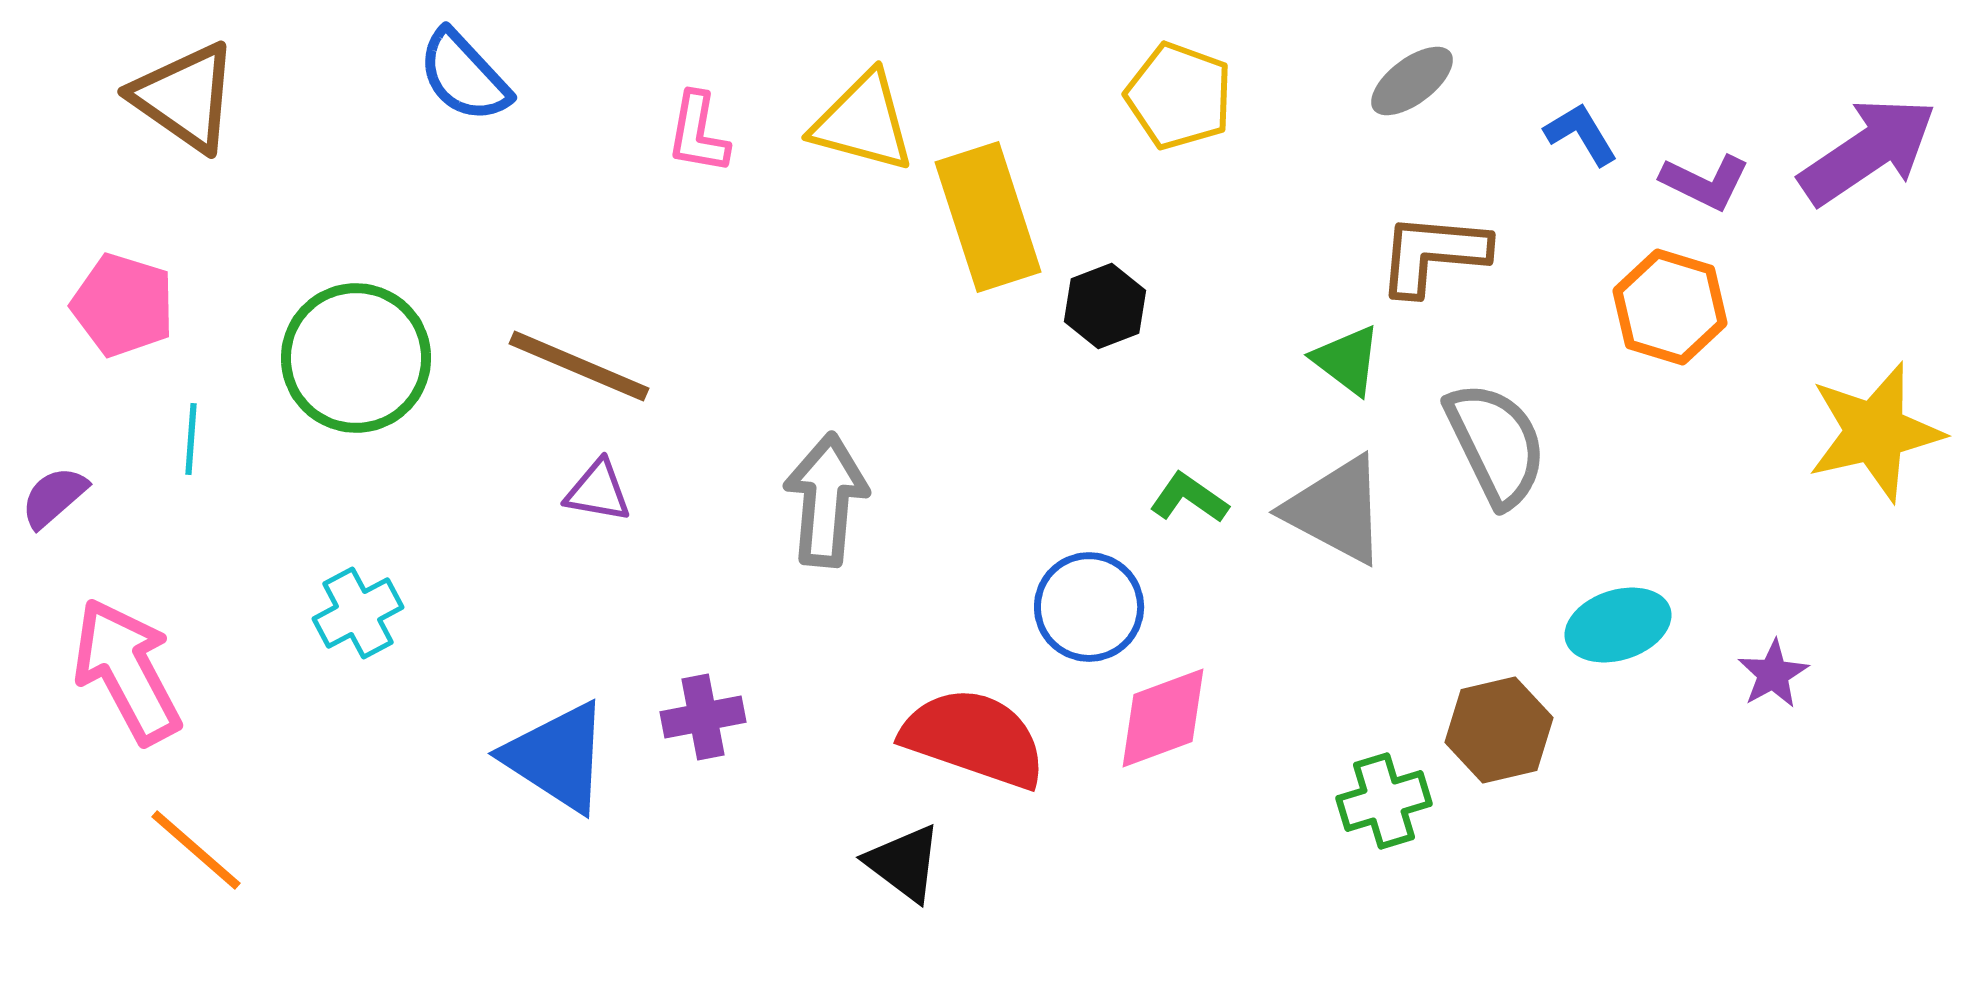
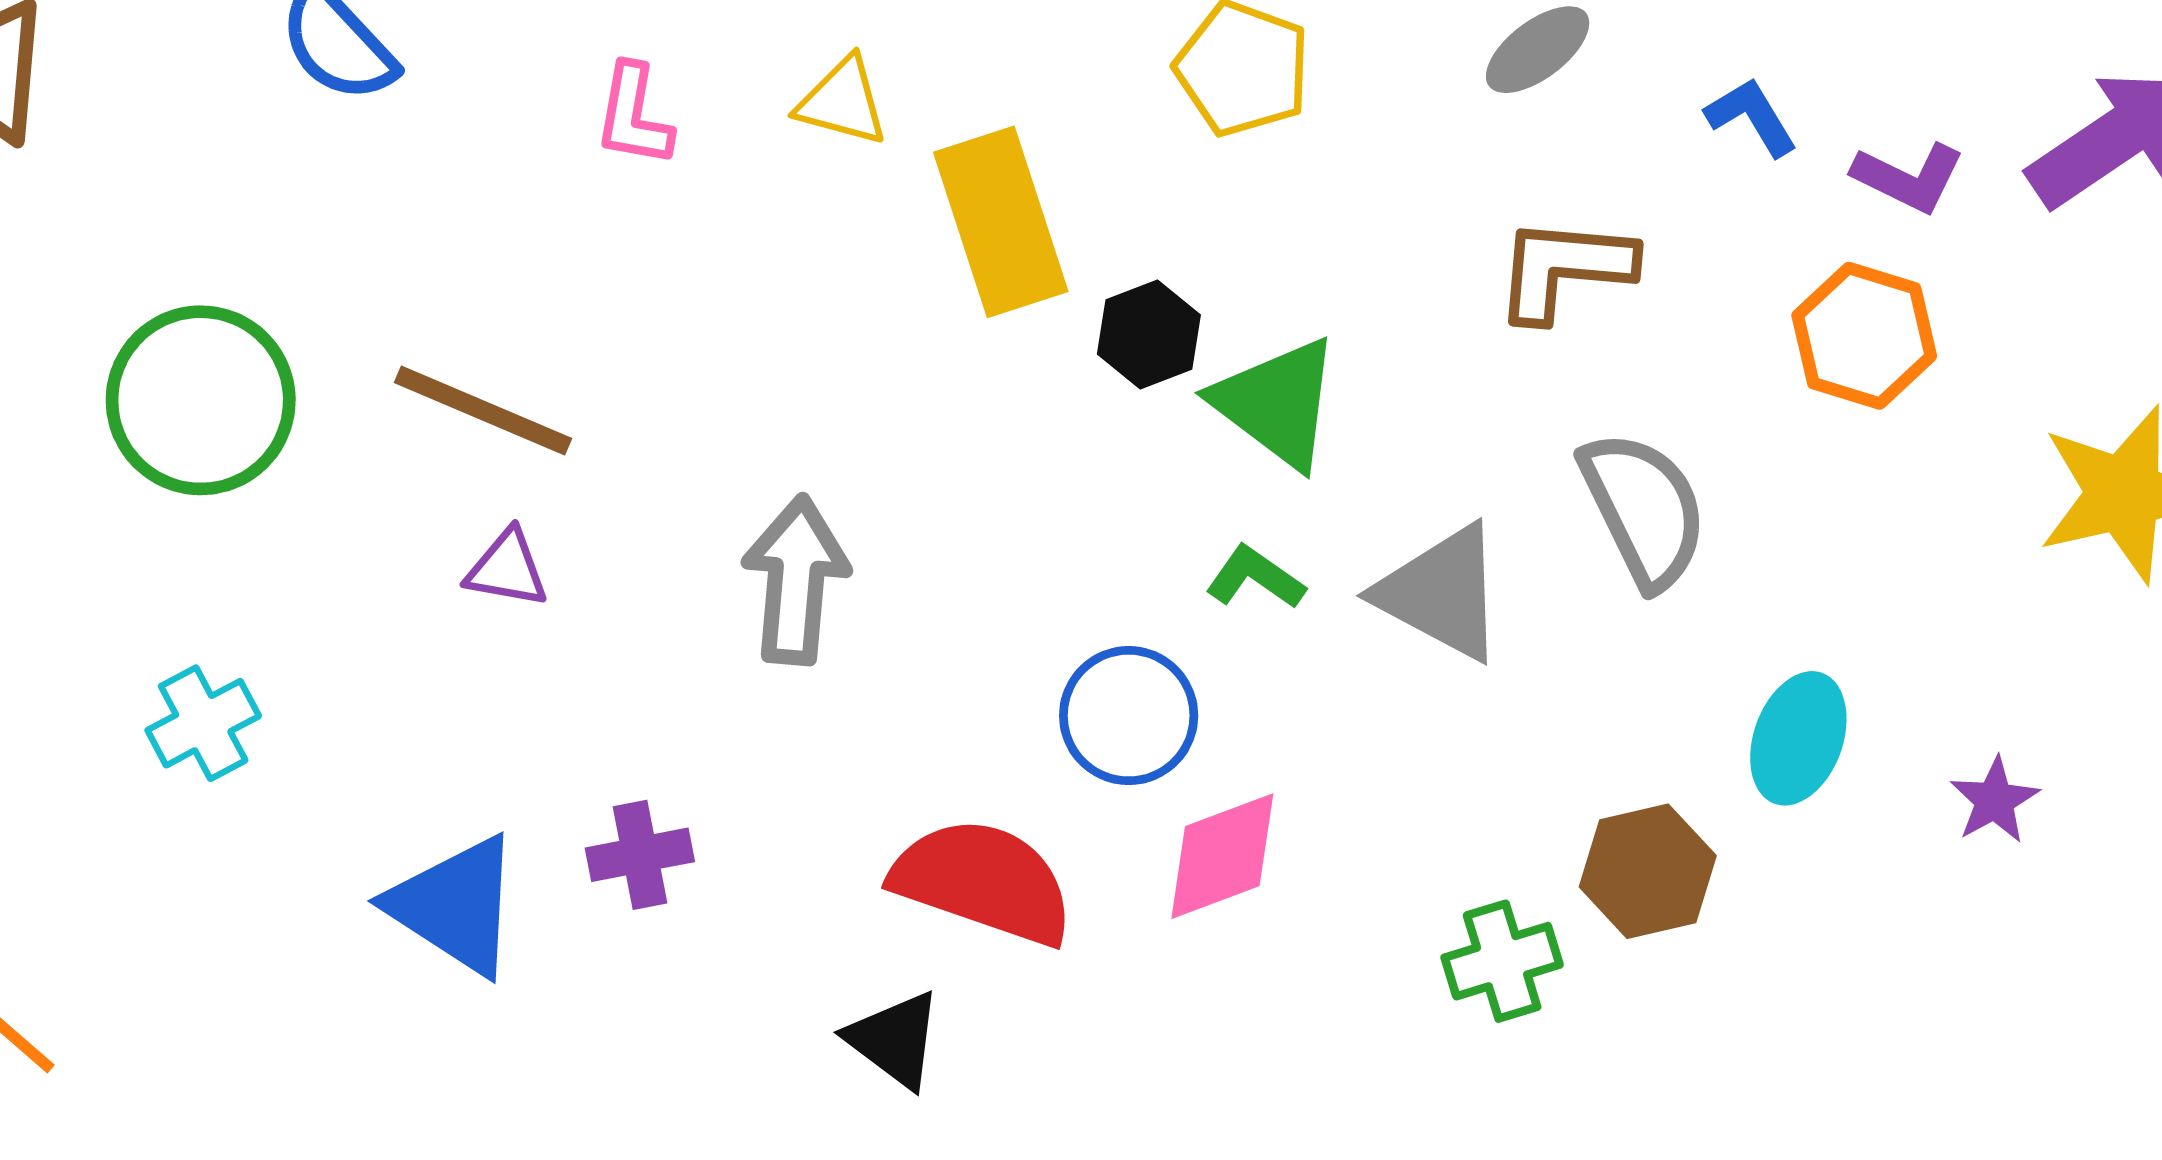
yellow triangle: (863, 122) -> (843, 102), size x0.7
green triangle: (1347, 360) -> (1277, 403), moved, size x1.5
cyan ellipse: (1618, 625) -> (1798, 738), turned -52

